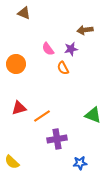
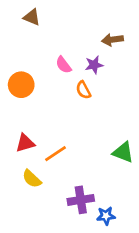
purple cross: (57, 139) -> (81, 200), moved
yellow semicircle: (12, 162) -> (32, 179), moved

